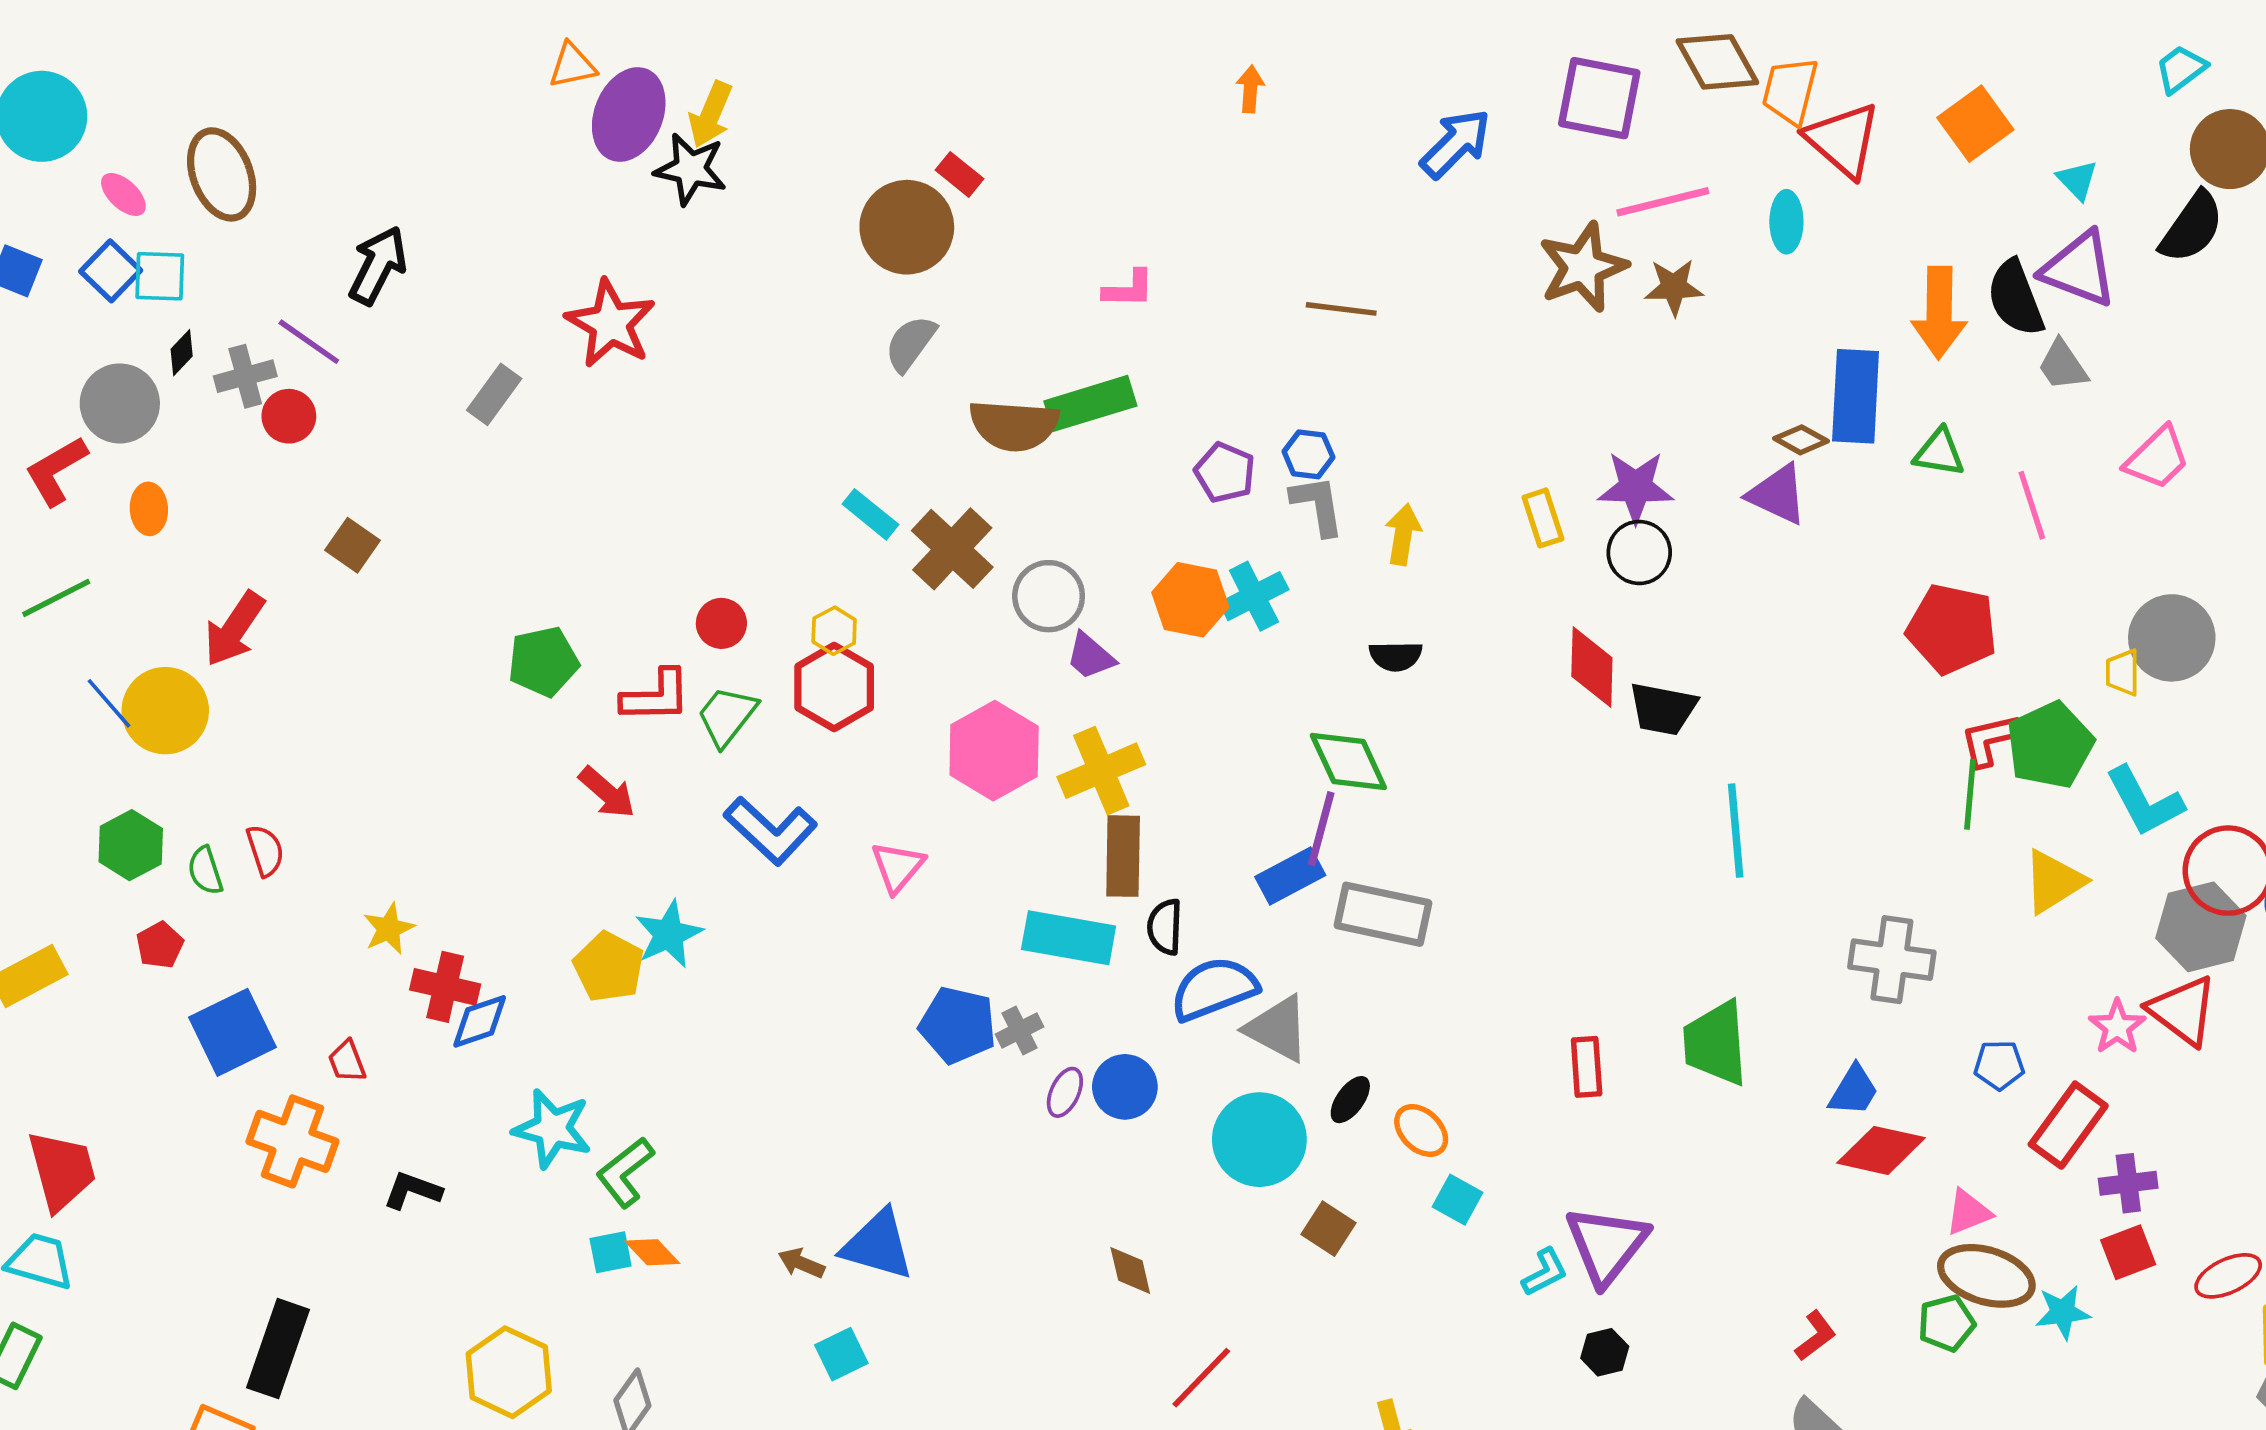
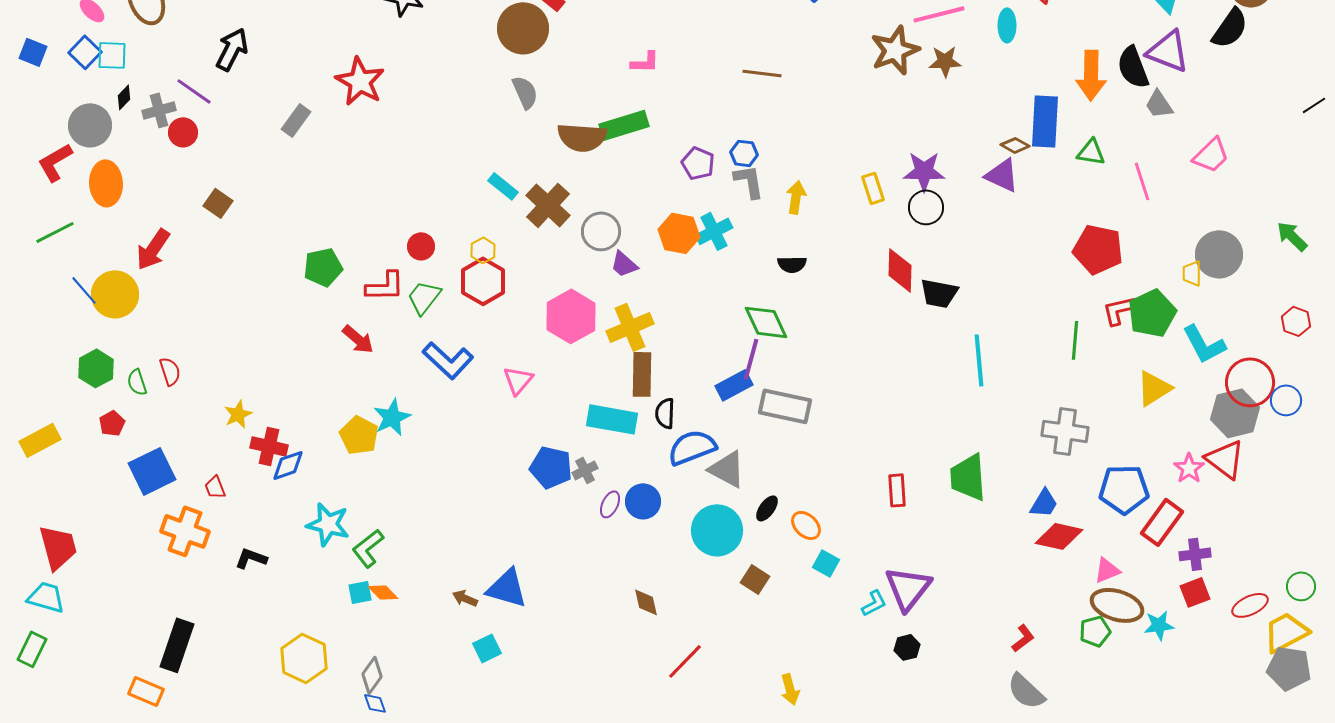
gray semicircle: (910, 344) -> (525, 92), turned 120
orange ellipse: (149, 509) -> (106, 183), size x1.6
green line: (1970, 794) -> (1075, 340), moved
blue pentagon: (1999, 1065) -> (1124, 489), size x1.8

